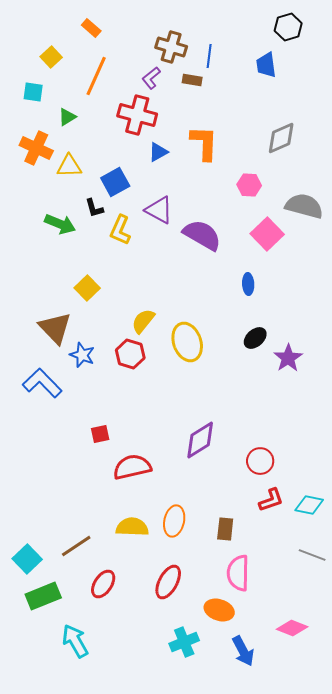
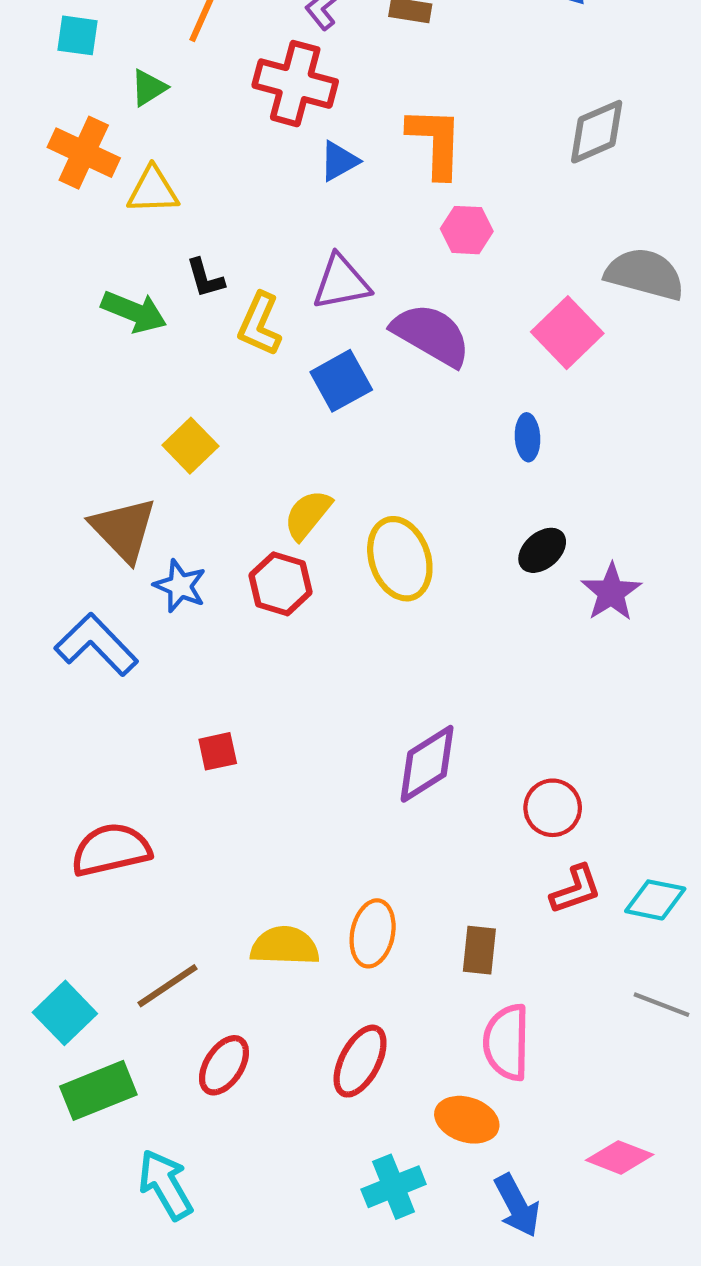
blue square: (115, 182) -> (341, 381), moved
pink hexagon: (249, 185) -> (467, 230), moved
purple triangle: (159, 210) -> (341, 282), turned -40
red semicircle: (132, 467) -> (111, 850), moved

